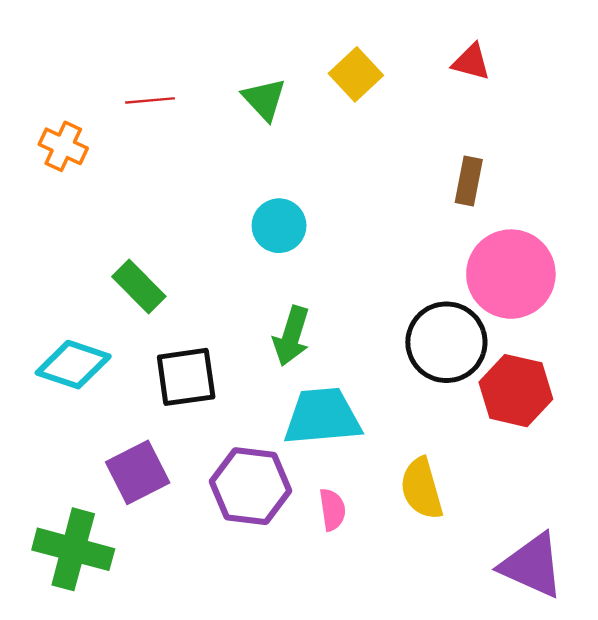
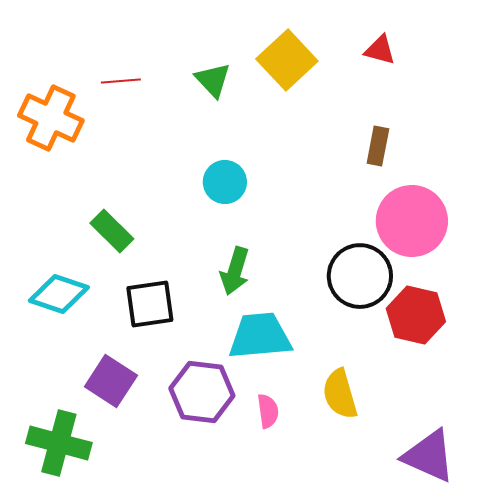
yellow square: (356, 74) -> (287, 60), size x1.4
orange cross: (63, 146) -> (51, 118), size x1.6
purple square: (138, 472) -> (111, 381), turned -30

